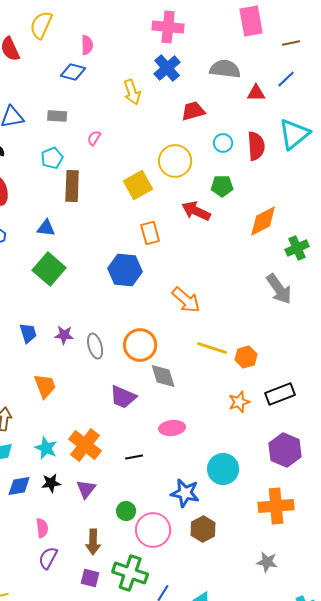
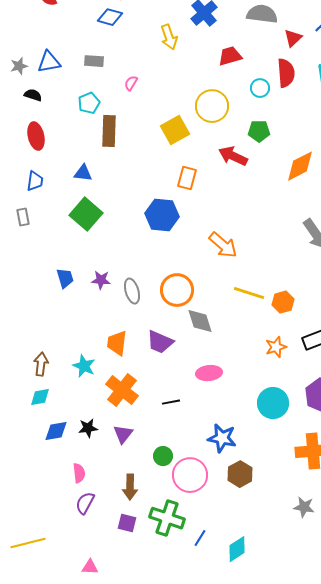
red triangle: (256, 93) -> (293, 38), turned -42
red semicircle: (256, 146) -> (286, 73), moved
orange rectangle: (150, 233) -> (187, 178), turned 30
orange trapezoid: (45, 386) -> (117, 343), moved, turned -152
cyan star: (46, 448) -> (84, 366), moved
cyan circle: (223, 469) -> (273, 403), moved

